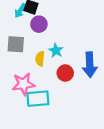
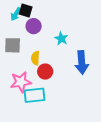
cyan star: (56, 51) -> (61, 39), moved
red circle: (65, 73) -> (45, 72), moved

